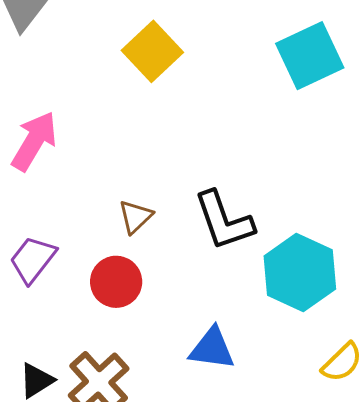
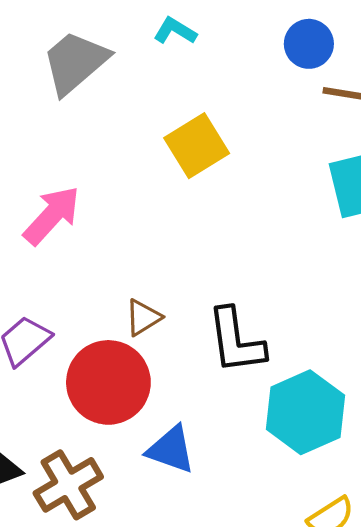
red circle: (116, 282) -> (108, 382), size x1.5
blue triangle: (212, 349) -> (171, 450), moved

